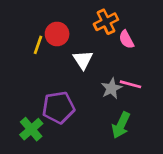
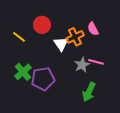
orange cross: (106, 22) -> (75, 37), moved
yellow line: (38, 45) -> (19, 37), moved, turned -72
green cross: (31, 129) -> (23, 72), moved

